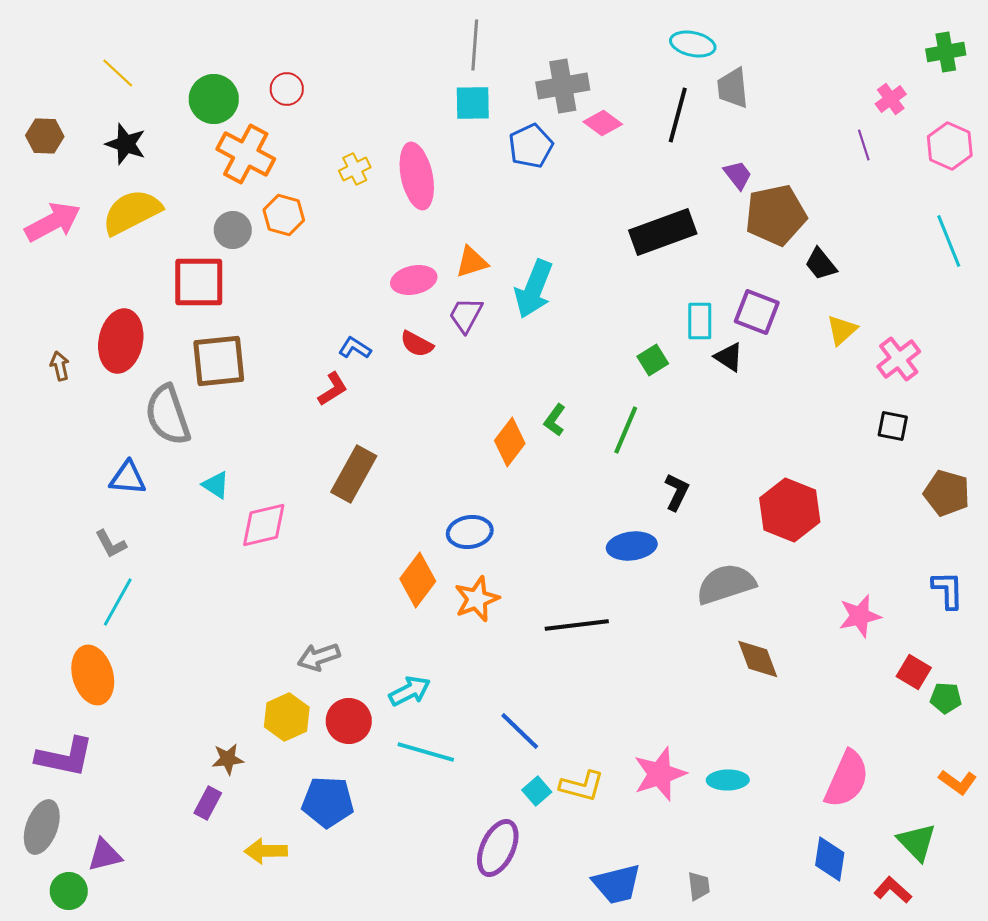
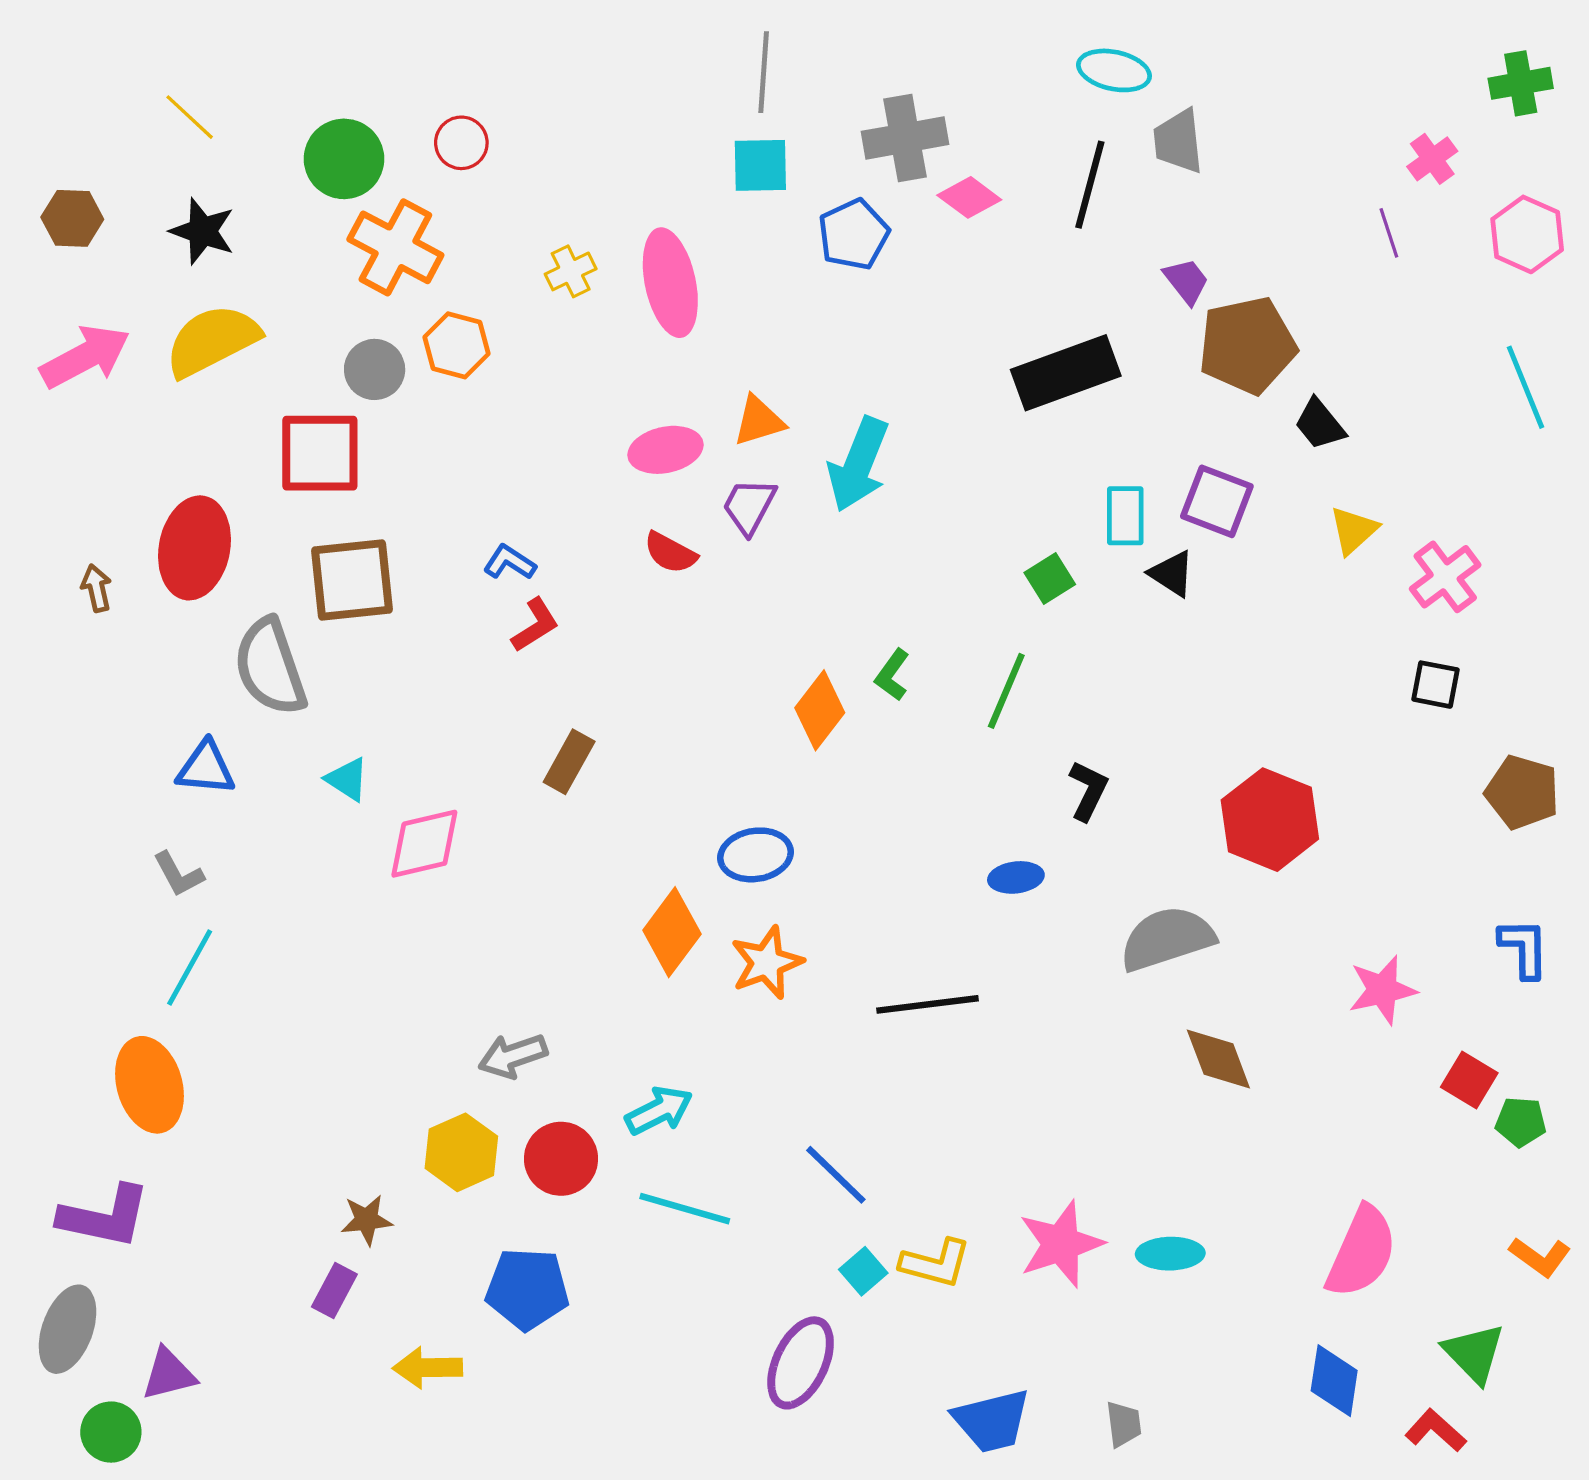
blue L-shape: (355, 348) -> (510, 562), moved
brown rectangle: (354, 474) -> (569, 762), size x0.7
blue ellipse: (632, 546) -> (1016, 877), size x0.7

